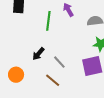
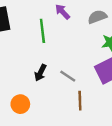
brown line: (53, 80) -> (80, 101), moved, turned 63

